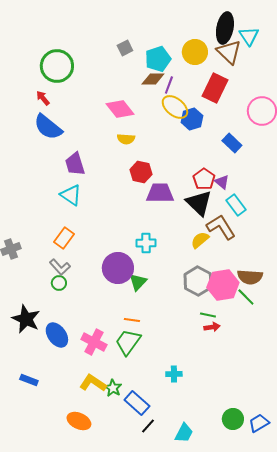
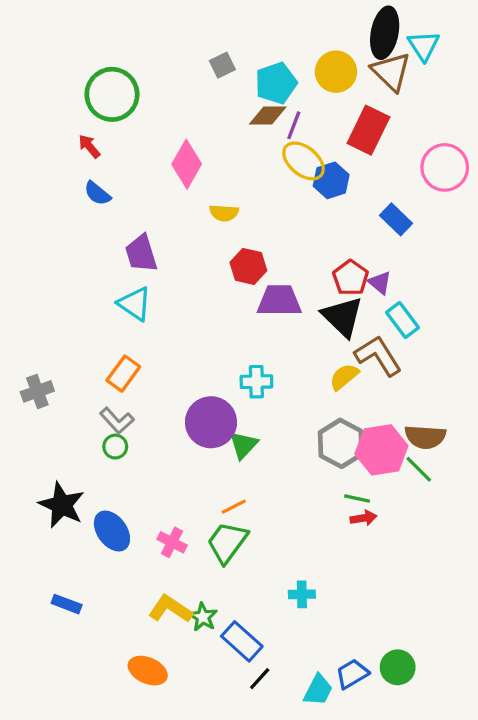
pink diamond: (120, 109) -> (187, 164), moved, turned 68
blue semicircle: (48, 127) -> (97, 193), size x0.6
orange line: (132, 320) -> (234, 507), turned -35
pink cross: (94, 342) -> (172, 542), size x0.7
blue trapezoid: (259, 423) -> (352, 674), moved

